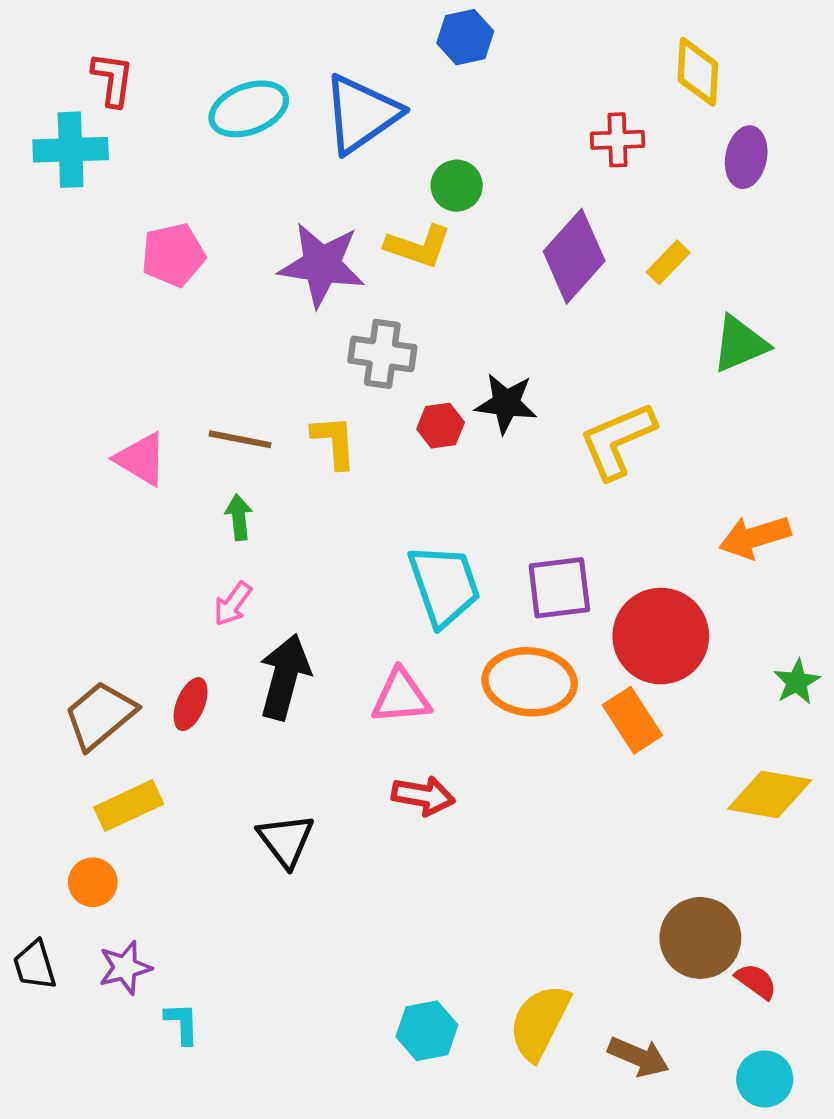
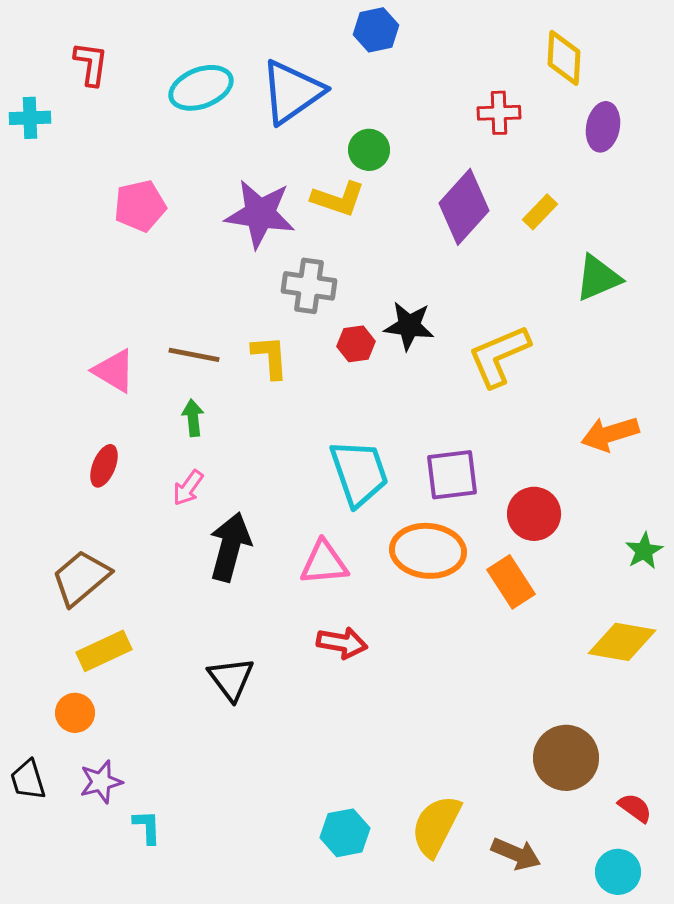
cyan cross: (71, 150) -> (30, 118), moved, size x0.7
red circle: (661, 636) -> (534, 514), size x0.7
red ellipse: (191, 704) -> (104, 466), moved
red semicircle: (756, 981) -> (635, 808), moved

